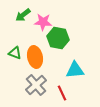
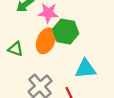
orange ellipse: (35, 57) -> (46, 41), moved, turned 35

